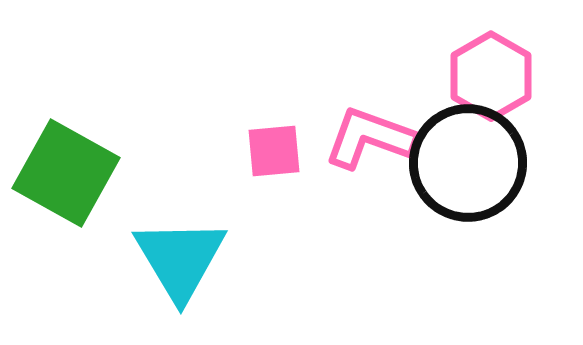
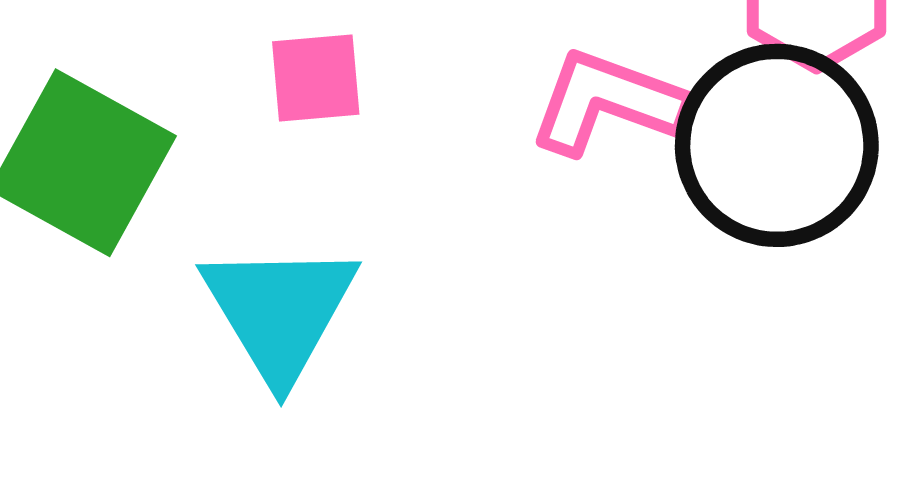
pink square: (274, 151) -> (316, 78), moved

